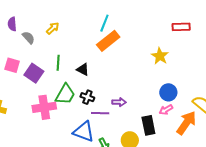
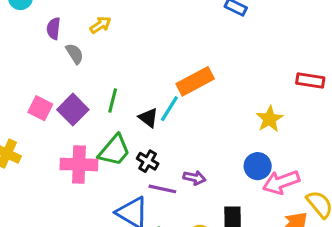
cyan line: (104, 23) -> (169, 109), moved
yellow arrow: (53, 28) -> (100, 25), moved
pink square: (12, 65) -> (40, 108), moved
blue circle: (168, 92) -> (258, 166), moved
pink arrow: (166, 110) -> (281, 182), moved, size x1.6

